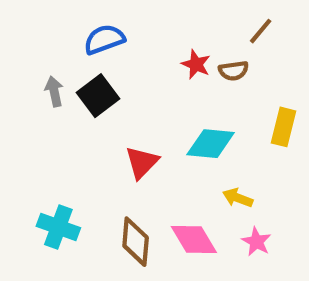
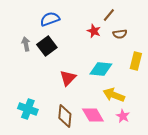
brown line: (261, 31) -> (109, 15), moved
brown semicircle: (233, 71) -> (120, 34), moved
yellow arrow: (238, 198) -> (114, 95), size x1.5

